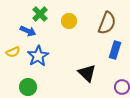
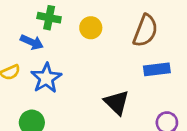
green cross: (40, 14) -> (49, 18), turned -35
blue rectangle: (115, 50) -> (157, 69), turned 66

